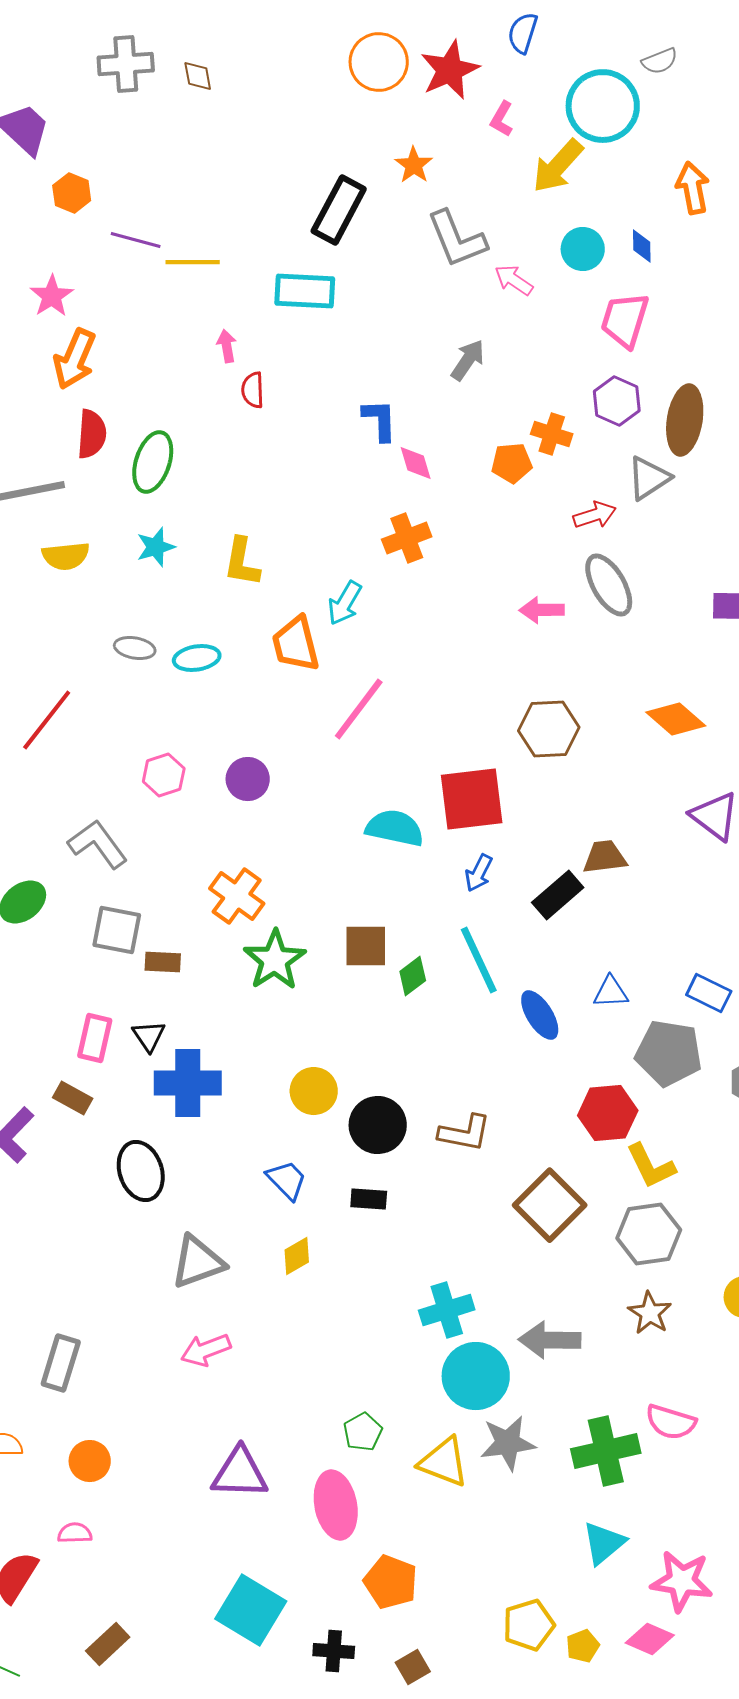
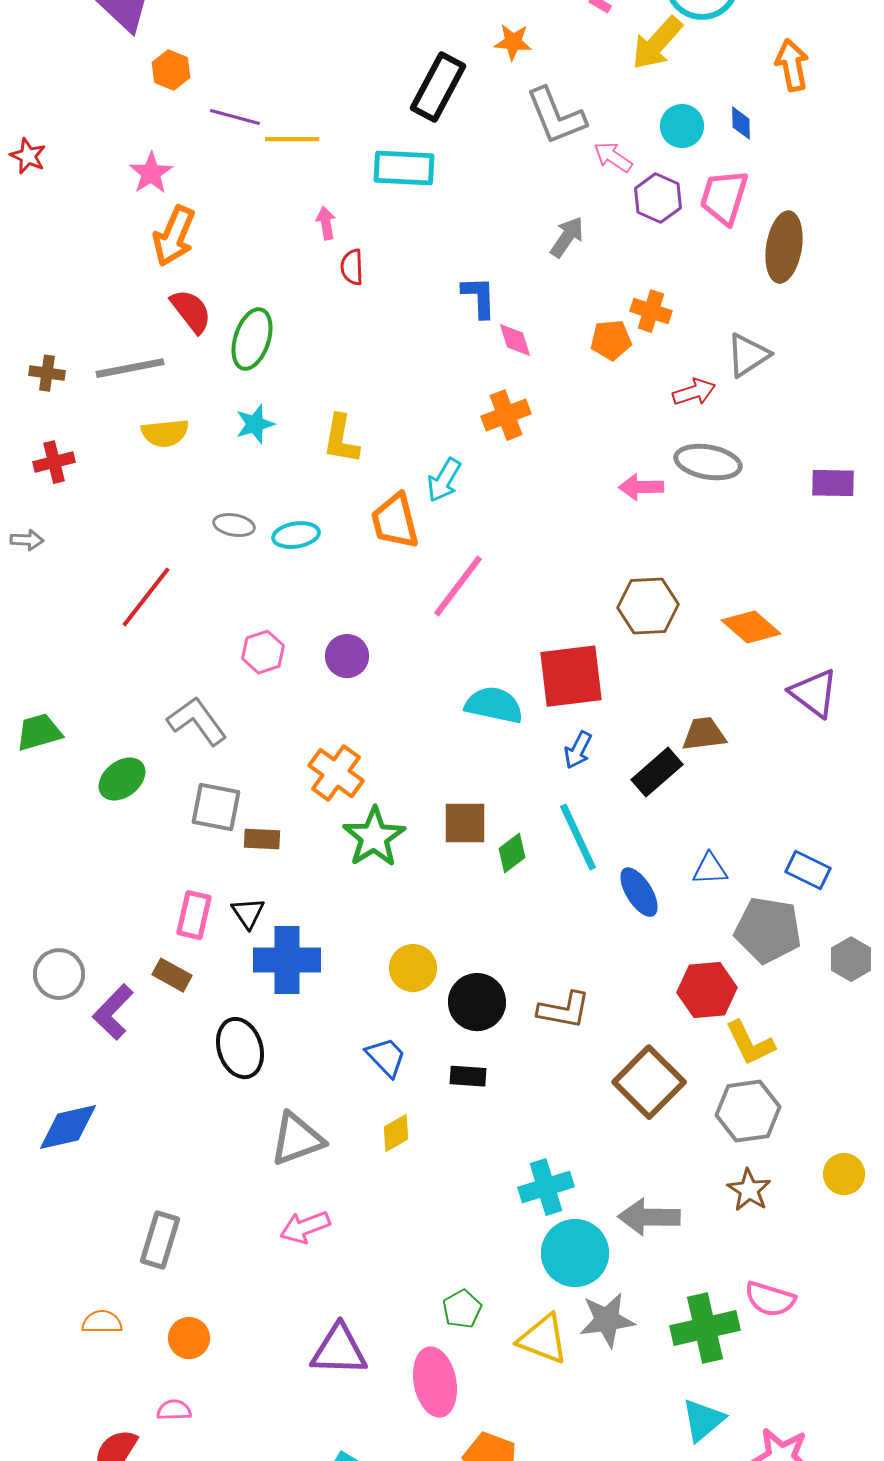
orange star: (414, 165) -> (513, 42), turned -30
purple hexagon: (617, 401) -> (658, 198), moved
brown ellipse: (685, 420) -> (784, 247), moved
red semicircle: (92, 434) -> (191, 311), turned -42
gray ellipse: (609, 585) -> (708, 462), turned -50
orange diamond: (676, 719) -> (751, 627), moved

